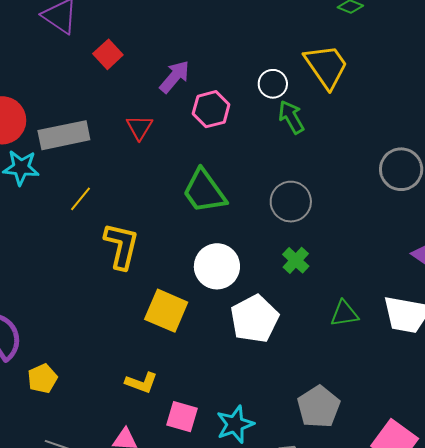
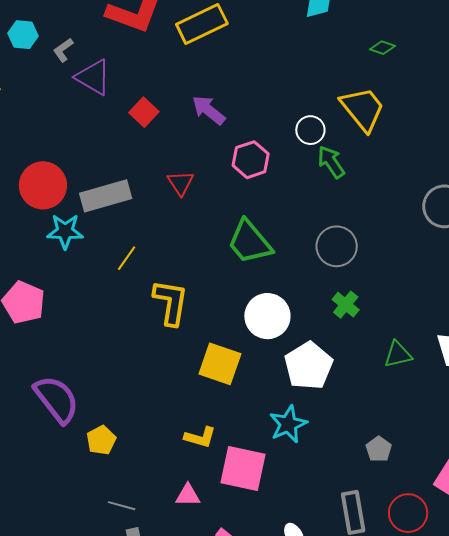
purple arrow: (175, 77) -> (209, 110), moved, turned -87
gray pentagon: (319, 407) -> (379, 449), size x0.6
pink square: (182, 417) -> (243, 468), size x1.5
cyan star: (235, 424) -> (288, 424), moved

